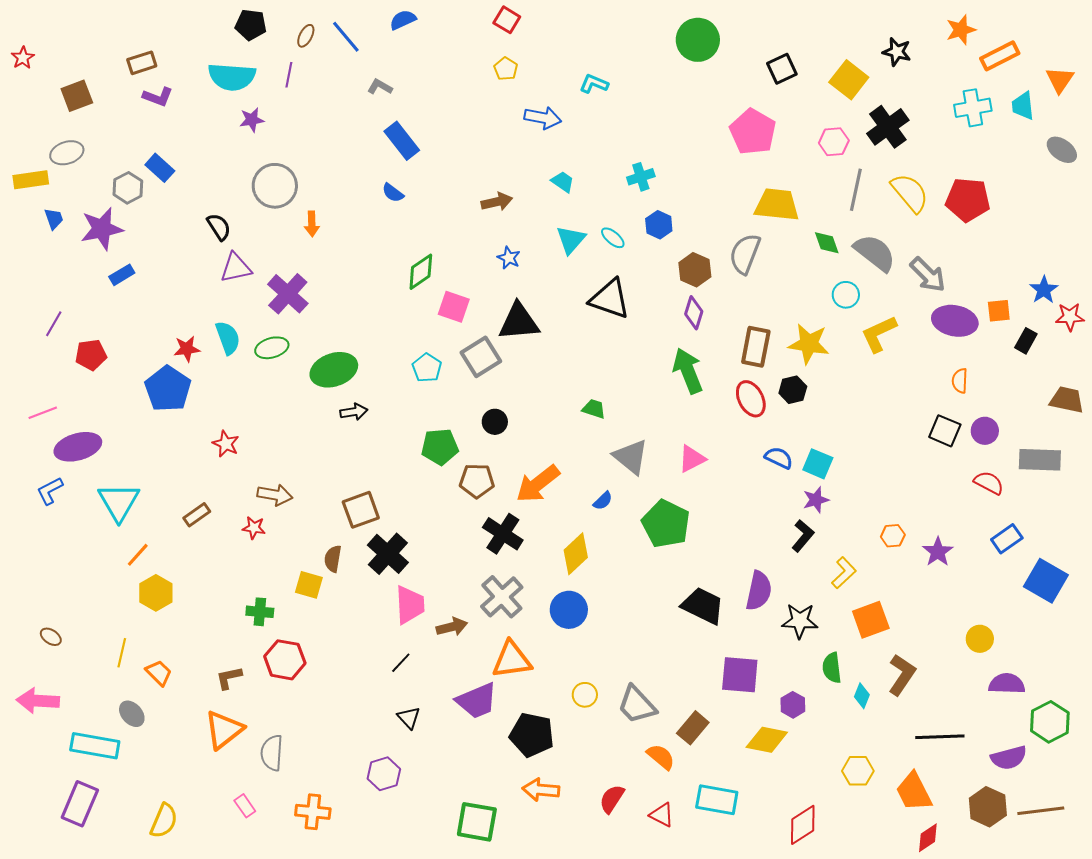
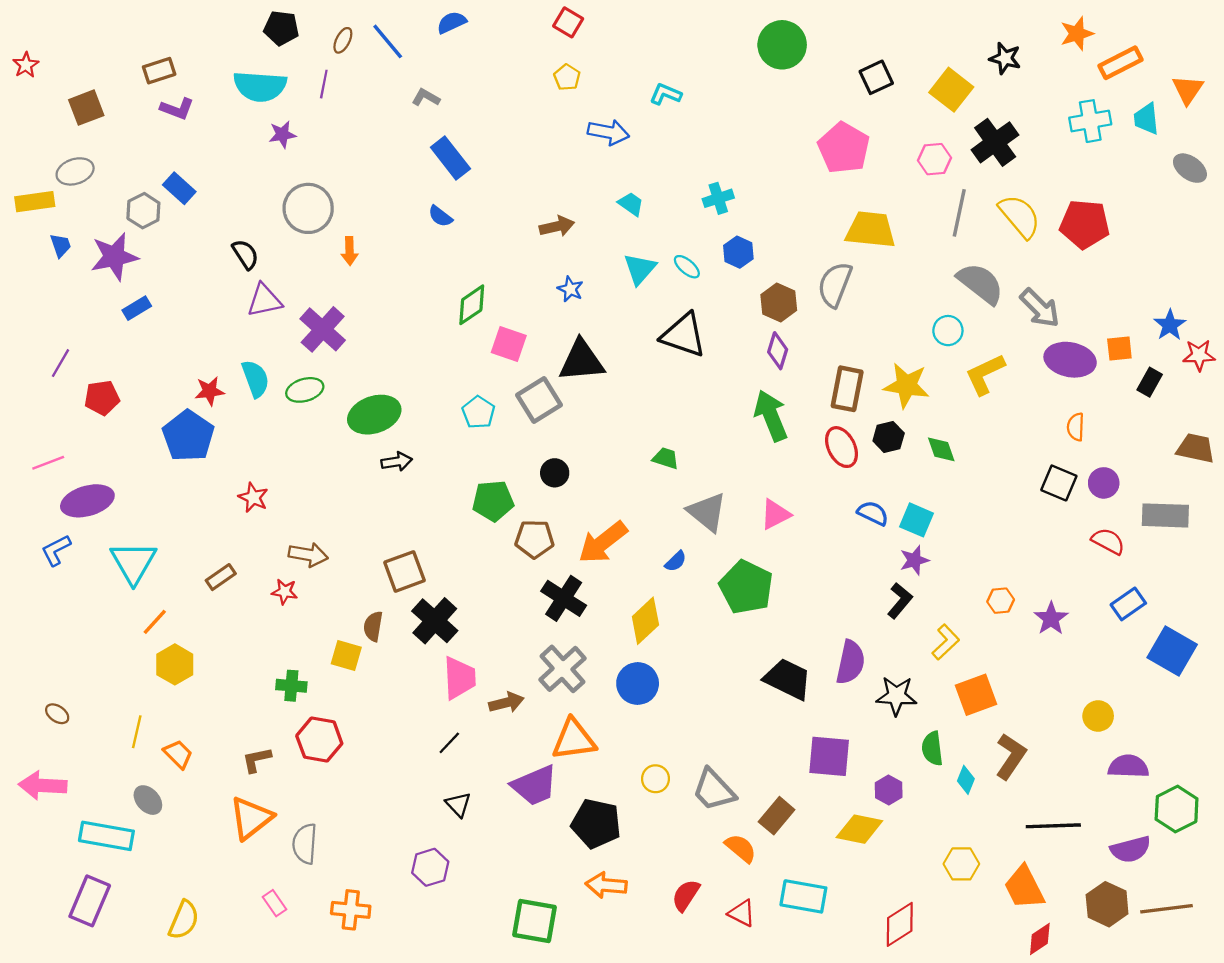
green diamond: (827, 243) -> (941, 449), moved

